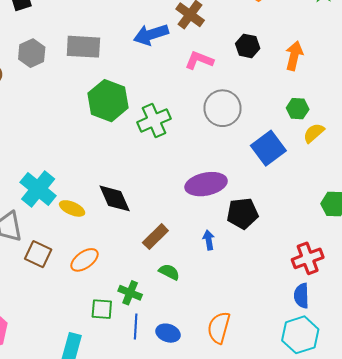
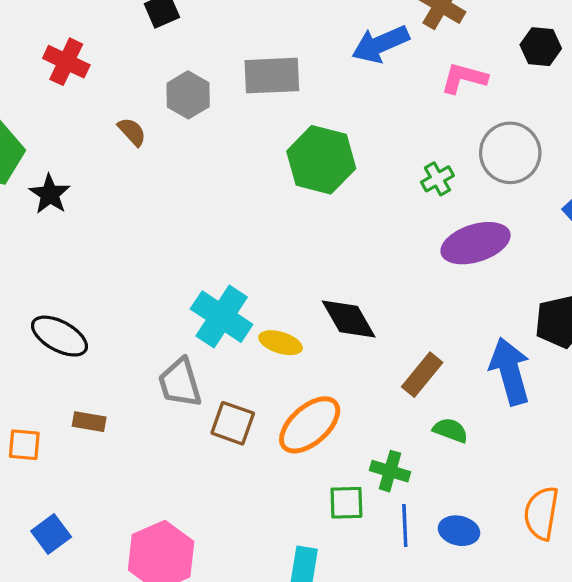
green cross: (154, 120) -> (437, 179), moved, size x0.6
purple ellipse: (206, 184) -> (476, 243), moved
blue arrow: (209, 240) -> (510, 371), size x2.0
orange ellipse: (84, 260) -> (310, 425), size x1.4

